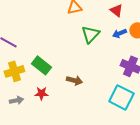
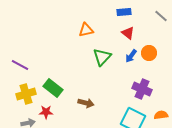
blue arrow: (119, 33) -> (131, 56), turned -32
red star: (41, 93) -> (46, 112), moved

